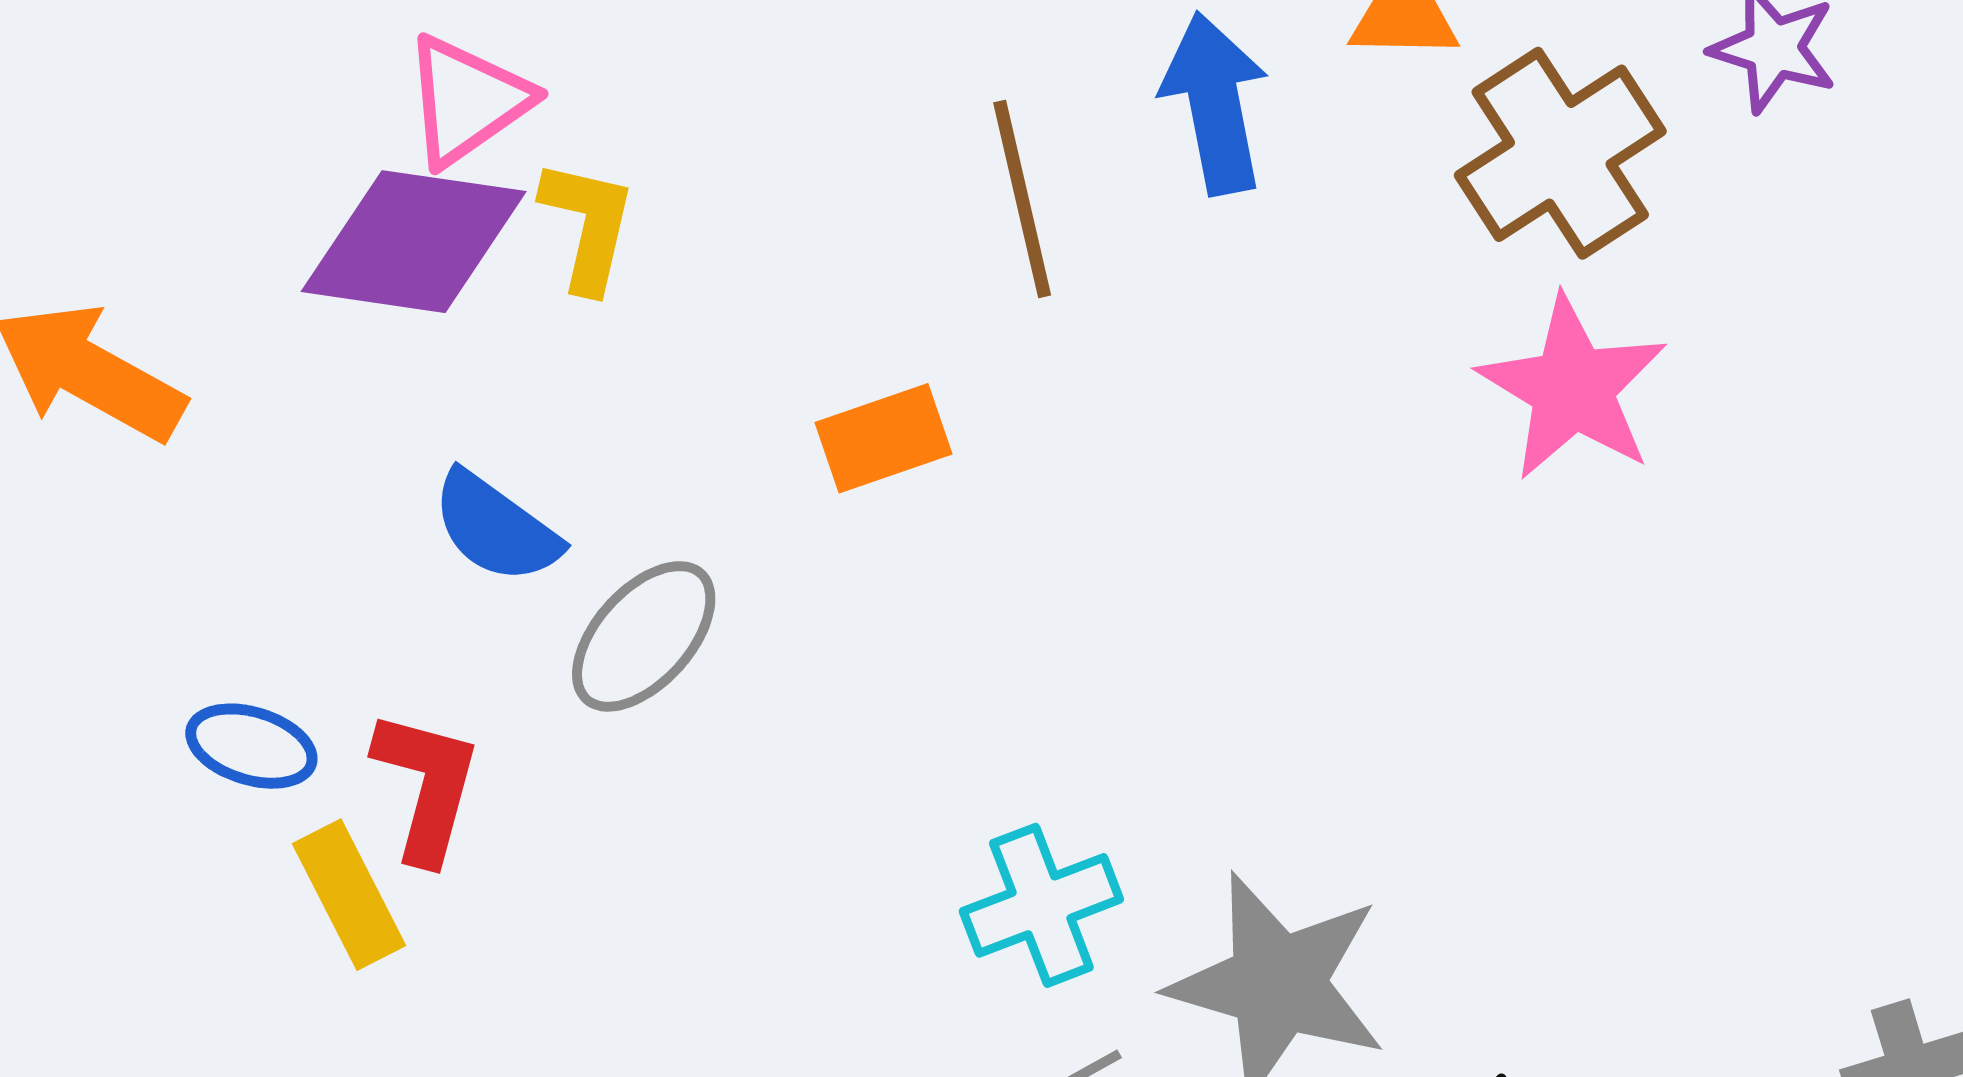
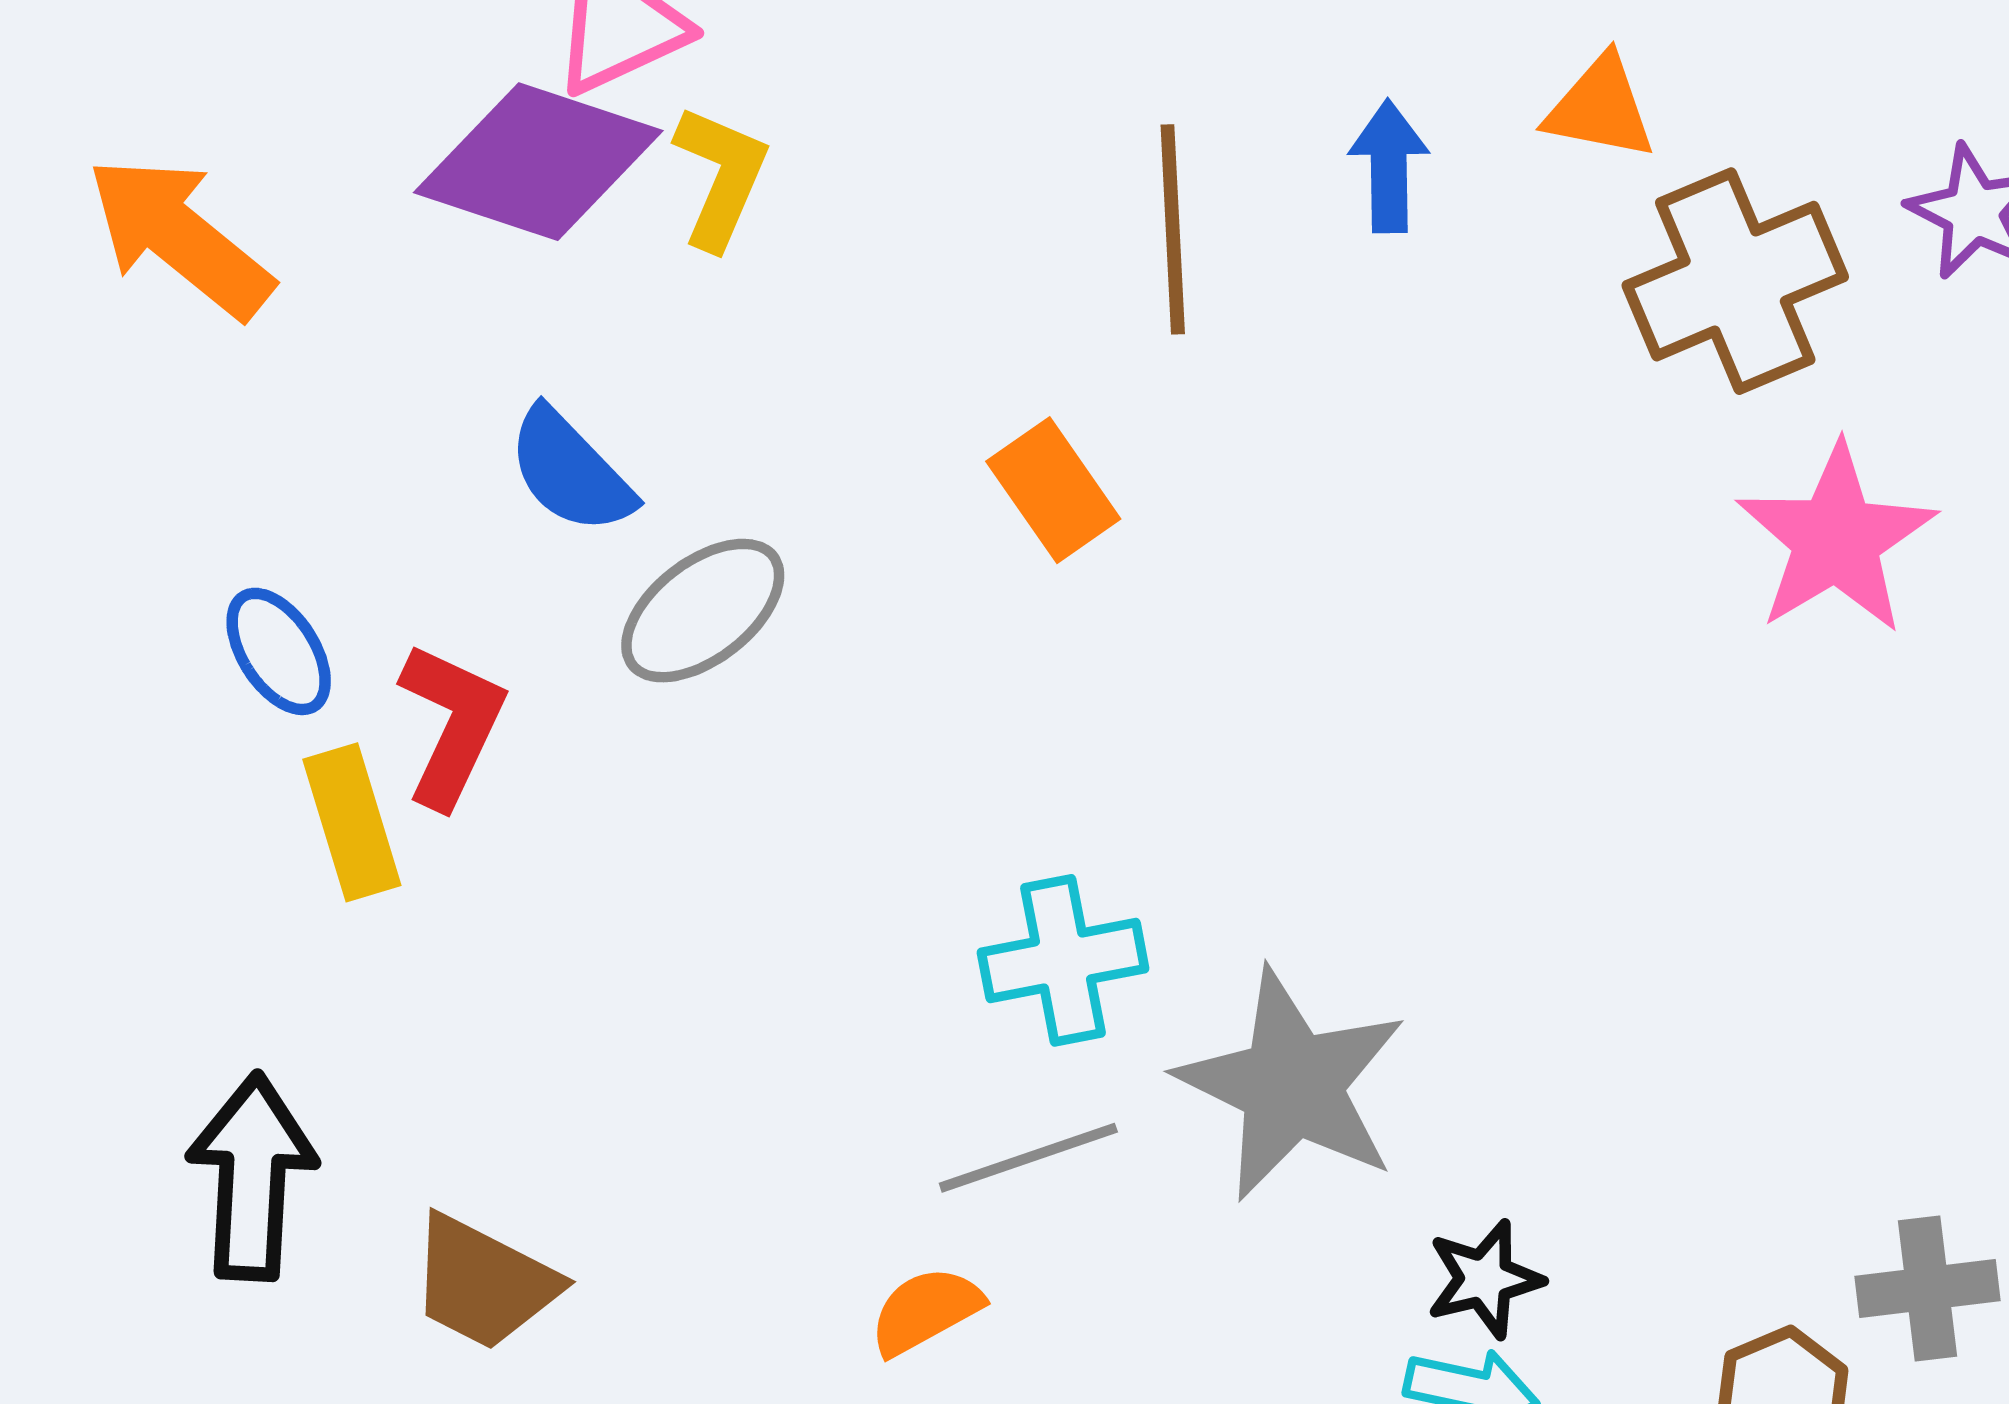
blue arrow: (1215, 103) -> (1389, 166), size x0.7
pink star: (1573, 388) -> (1836, 539), moved
orange rectangle: (883, 438) -> (1053, 490), moved, turned 64
blue ellipse: (251, 746) -> (279, 651), turned 30

